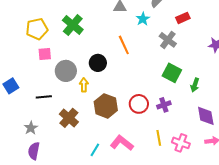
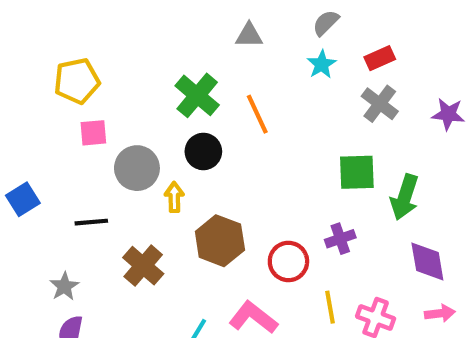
cyan star: (143, 19) -> (322, 64), moved
green cross: (73, 25) -> (197, 95), moved
gray cross: (168, 40) -> (380, 104), moved
green square: (172, 73) -> (357, 172), turned -30
green arrow: (195, 85) -> (405, 197), size x1.5
red circle: (139, 104) -> (288, 261), moved

